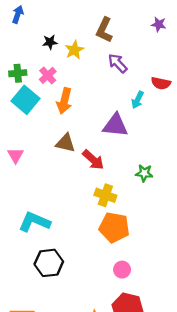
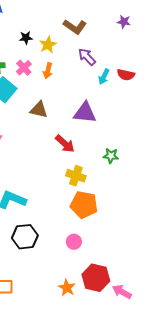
brown L-shape: (104, 30) -> (75, 27), turned -80
cyan arrow: (138, 100) -> (104, 77), moved
orange arrow: (64, 101) -> (48, 71), moved, size x0.7
brown triangle: (65, 143) -> (39, 110), moved
pink circle: (122, 270) -> (74, 242), moved

